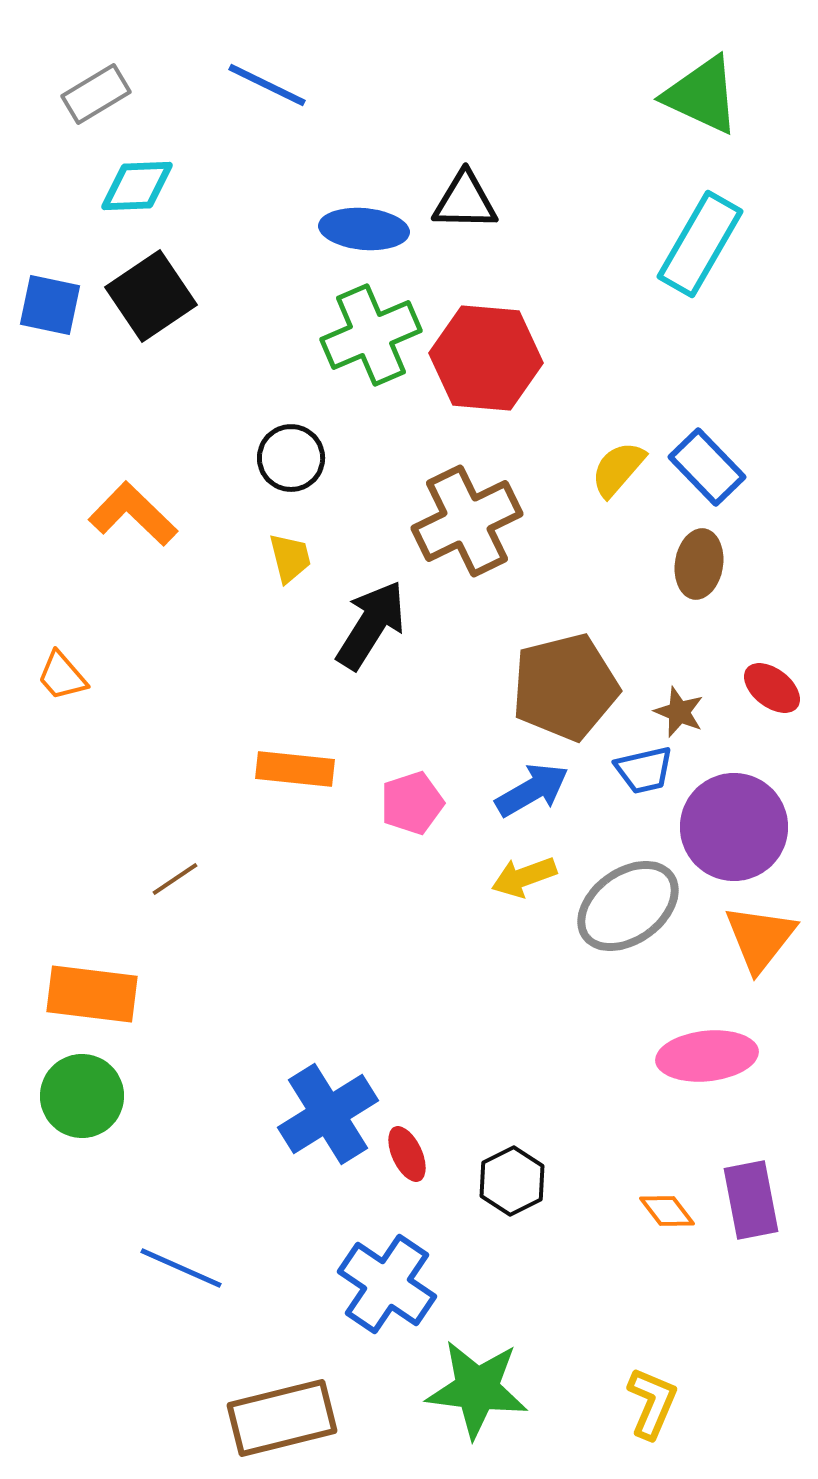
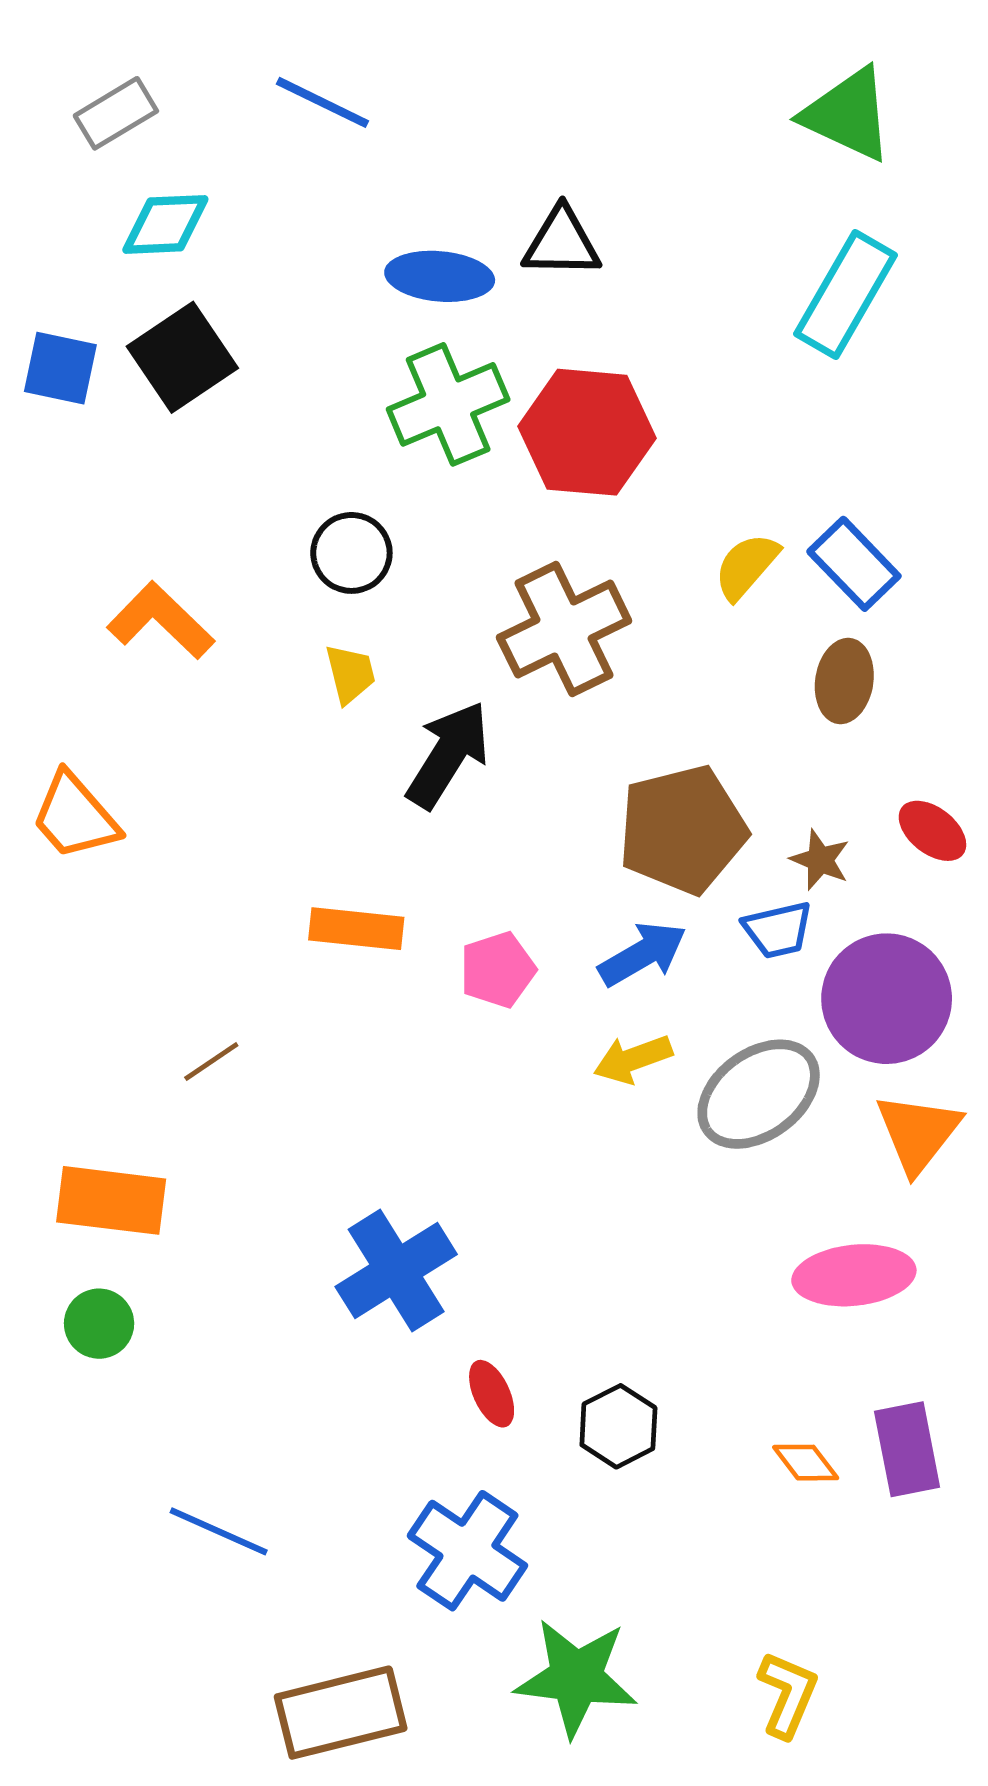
orange trapezoid: (62, 676) -> (75, 816), size x1.5
green circle: (82, 1096) -> (99, 1324), size x0.7
blue cross: (328, 1114) -> (396, 1270), moved

